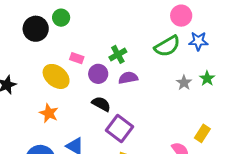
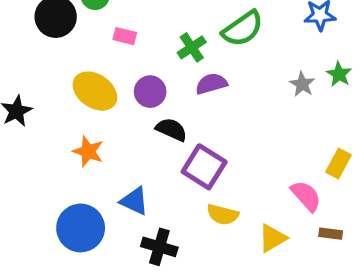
green semicircle: (167, 46) -> (243, 29), moved
pink rectangle: (77, 58) -> (125, 36), moved
purple circle: (98, 74) -> (150, 92), moved

